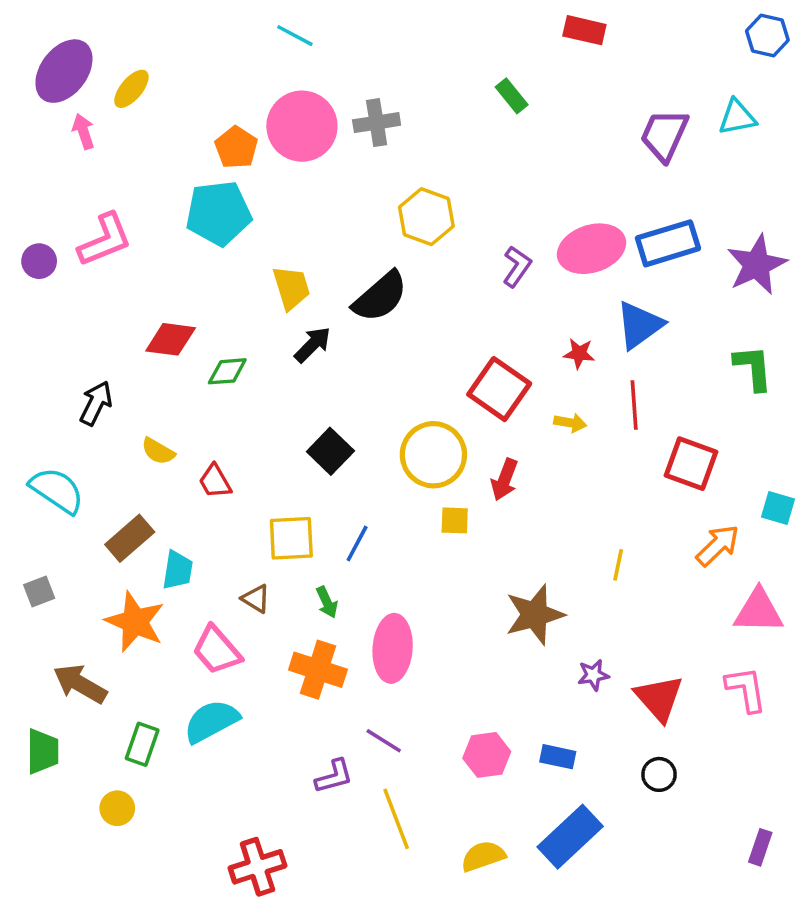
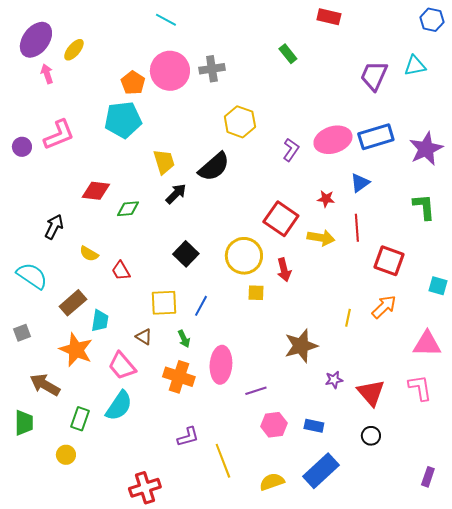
blue triangle: (639, 325) -> (360, 183), size x0.7
yellow arrow: (570, 423) -> (321, 238), size x1.5
red arrow: (504, 480) -> (284, 270), turned -35
orange arrow: (718, 545) -> (384, 307), moved
cyan semicircle: (211, 721) -> (119, 406), turned 152
purple line: (384, 741) -> (256, 391), moved, turned -50

